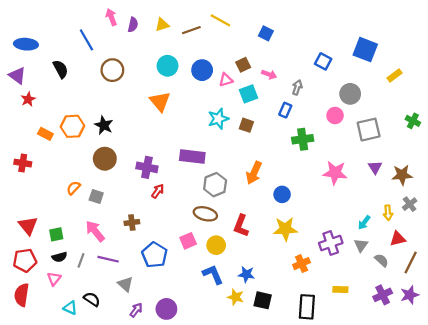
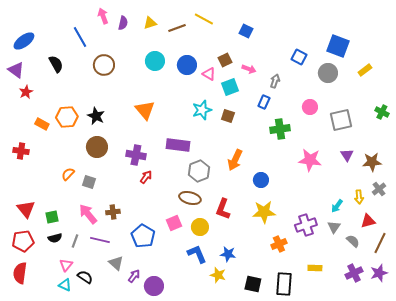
blue ellipse: (26, 44) -> (24, 41), turned -40
pink triangle: (226, 80) -> (209, 74), turned 48
gray circle: (350, 94) -> (328, 73), moved
orange triangle: (160, 101) -> (145, 110), moved
brown cross: (132, 222) -> (113, 212), moved
pink triangle: (54, 279) -> (66, 265), moved
black square: (263, 300) -> (253, 284), moved
purple arrow: (136, 310) -> (134, 276), moved

